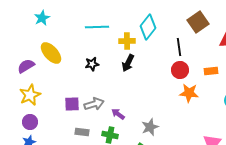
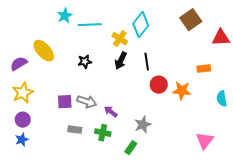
cyan star: (42, 18) -> (65, 16), moved
yellow cross: (127, 41) -> (120, 39), turned 35
black line: (179, 47) -> (147, 62), moved
red circle: (180, 70) -> (159, 85), moved
gray arrow: (94, 104) -> (87, 102), turned 36

